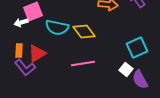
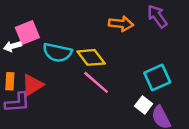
pink line: (83, 63) -> (96, 82), moved, turned 50
purple L-shape: (25, 67) -> (17, 102), turned -55

